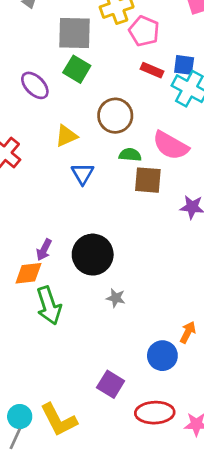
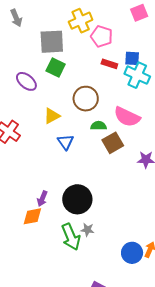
brown square: (148, 180) -> (113, 143), turned -30
gray star: (116, 298) -> (87, 230), moved
green arrow: (49, 306) -> (71, 237), moved
blue circle: (162, 356) -> (132, 253), moved

